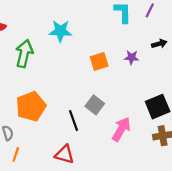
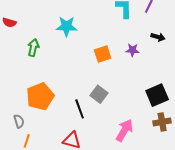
black arrow: (159, 44) -> (158, 37), turned 32
green arrow: (24, 54) -> (33, 48), size x0.7
pink arrow: (121, 129) -> (124, 130), moved

